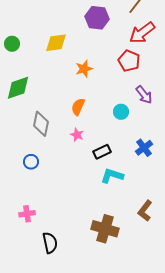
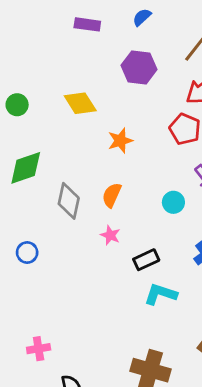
yellow diamond: (56, 43) -> (80, 103), turned 65
gray diamond: (41, 124) -> (69, 201), moved
blue circle: (31, 162) -> (27, 253), moved

